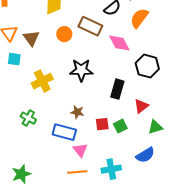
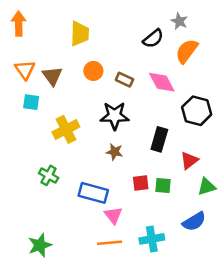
brown rectangle: (90, 26) -> (124, 80), moved, size x0.6
brown star: (77, 112) -> (115, 152), moved
green square: (120, 126) -> (163, 185), turned 32

